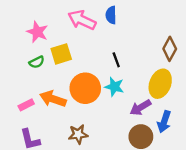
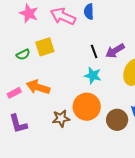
pink star: (37, 32) -> (29, 13), moved
orange circle: (85, 88) -> (87, 107), moved
purple arrow: (140, 108) -> (115, 51), moved

